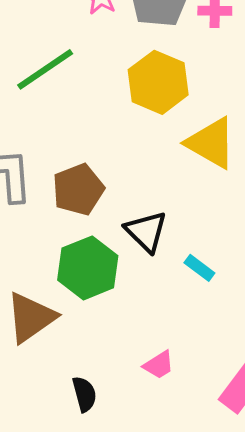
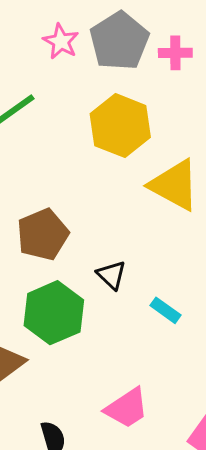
black triangle: (146, 231) -> (111, 275), size x0.7
pink trapezoid: (159, 365) -> (127, 408), size x1.4

